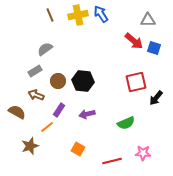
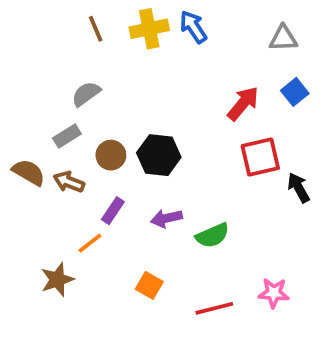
red arrow: (134, 41) -> (243, 103), moved, turned -90
blue square: (154, 48) -> (295, 92), turned 32
black arrow: (156, 98) -> (299, 188), turned 112
brown semicircle: (17, 112) -> (29, 172), moved
green semicircle: (126, 123) -> (212, 236), moved

